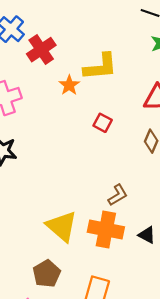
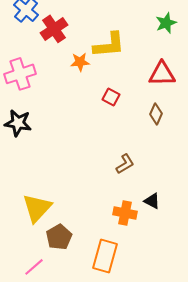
orange star: (69, 85) -> (80, 62), turned 30
yellow triangle: (62, 226) -> (37, 208), moved, turned 32
orange cross: (106, 230) -> (125, 213), moved, size x0.7

